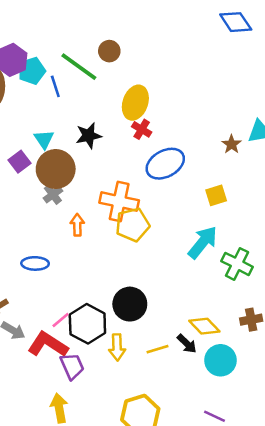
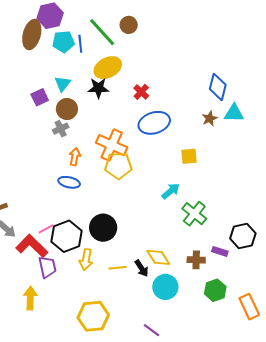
blue diamond: (236, 22) -> (218, 87), moved, turned 36
cyan pentagon: (32, 71) -> (63, 42), moved
yellow ellipse: (135, 103) -> (108, 68), moved, turned 32
brown circle: (56, 169) -> (67, 109), size x0.7
cyan arrow: (203, 242) -> (171, 191), size x0.7
blue ellipse: (35, 263) -> (69, 182), moved

